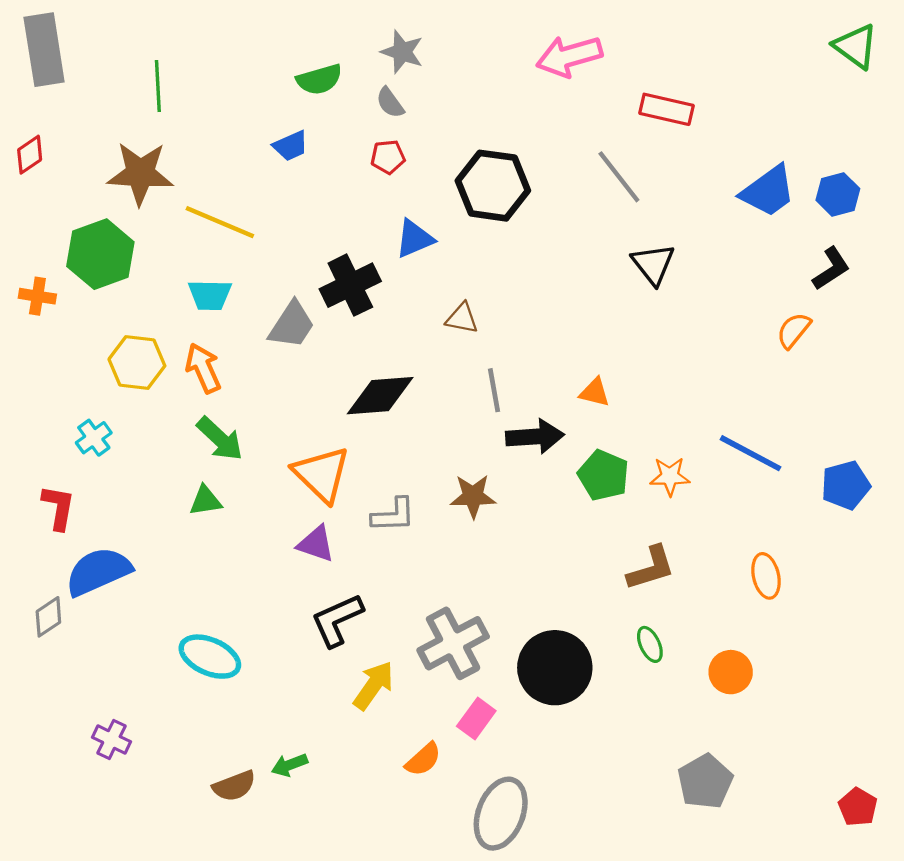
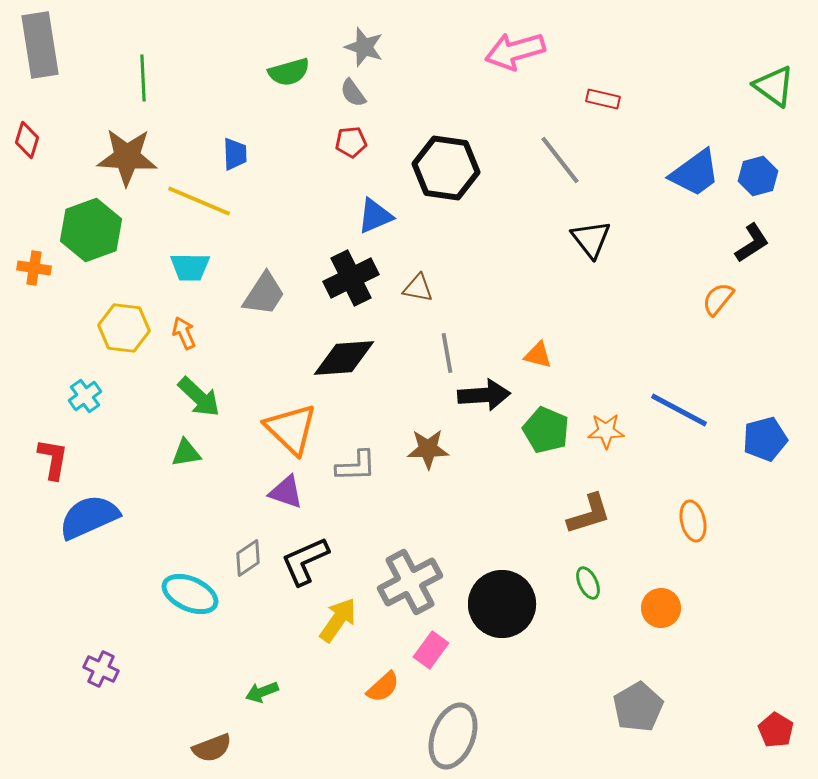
green triangle: (856, 46) -> (774, 86), moved
red rectangle: (666, 109) -> (603, 99), size x0.7
blue trapezoid: (291, 146) -> (235, 154), moved, turned -68
red diamond: (30, 155) -> (27, 140), turned -39
black cross: (350, 285) -> (351, 278), moved
orange arrow: (203, 368) -> (184, 333), size x0.7
gray diamond: (48, 617) -> (248, 558), moved
brown semicircle: (234, 786) -> (212, 748), moved

